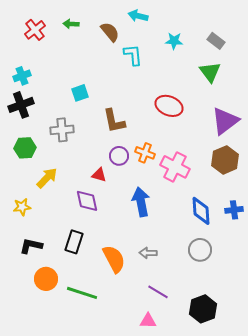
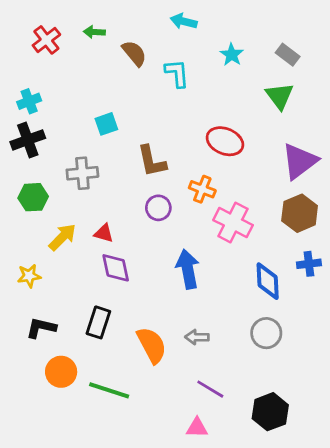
brown semicircle: (110, 32) -> (134, 53), moved
cyan star: (174, 41) -> (232, 55), turned 30
orange cross: (145, 153) -> (202, 189), moved
red triangle: (99, 175) -> (104, 233), moved
blue cross: (234, 210) -> (309, 264), moved

